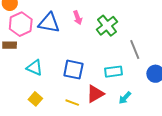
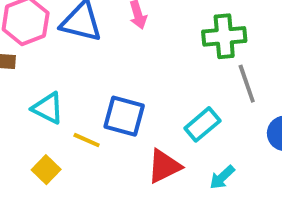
green cross: (107, 26) -> (224, 36), moved, turned 30
cyan rectangle: (113, 72) -> (202, 124), turned -36
yellow line: (72, 103) -> (87, 140), moved

